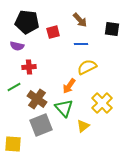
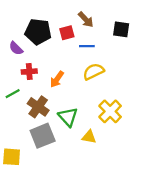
black pentagon: (27, 22) -> (38, 32), moved
red square: (53, 32) -> (67, 33), moved
purple semicircle: (17, 46) -> (16, 48), turned 32
orange arrow: (69, 86) -> (57, 79), moved
yellow triangle: (83, 126) -> (89, 137), turned 48

